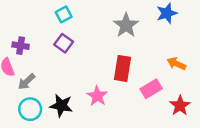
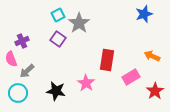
gray star: (126, 25) -> (79, 23), moved
purple cross: (21, 46) -> (22, 41), turned -32
cyan circle: (30, 109) -> (18, 93), moved

